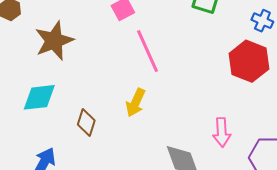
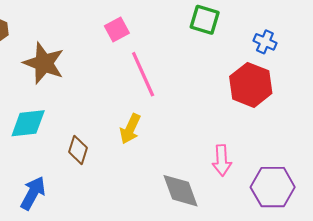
brown star: (54, 41) -> (44, 63), turned -30

